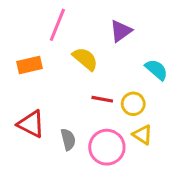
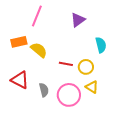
yellow semicircle: (85, 59) -> (39, 50), moved
cyan semicircle: (156, 70) -> (101, 45), turned 35

